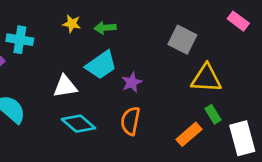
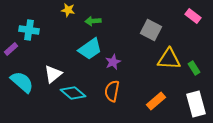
yellow star: (72, 24) -> (68, 10), moved
white triangle: (65, 86) -> (53, 74), moved, turned -30
green rectangle: (213, 114) -> (194, 68), moved

